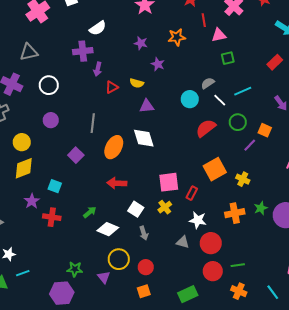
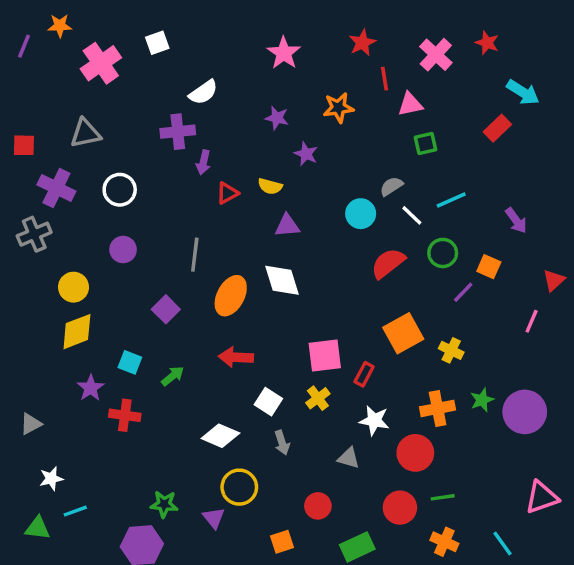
red rectangle: (275, 62) -> (497, 128), moved
green arrow: (90, 212) -> (173, 376), moved
red circle: (211, 243) -> (415, 453), moved
red circle: (146, 267) -> (318, 506), moved

